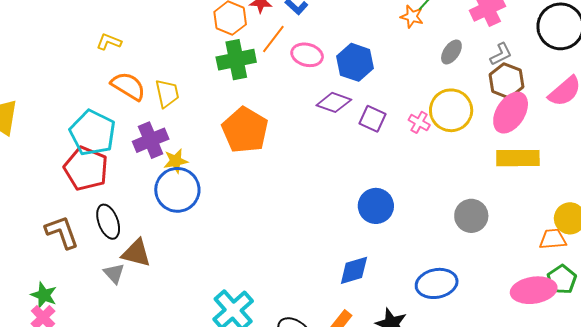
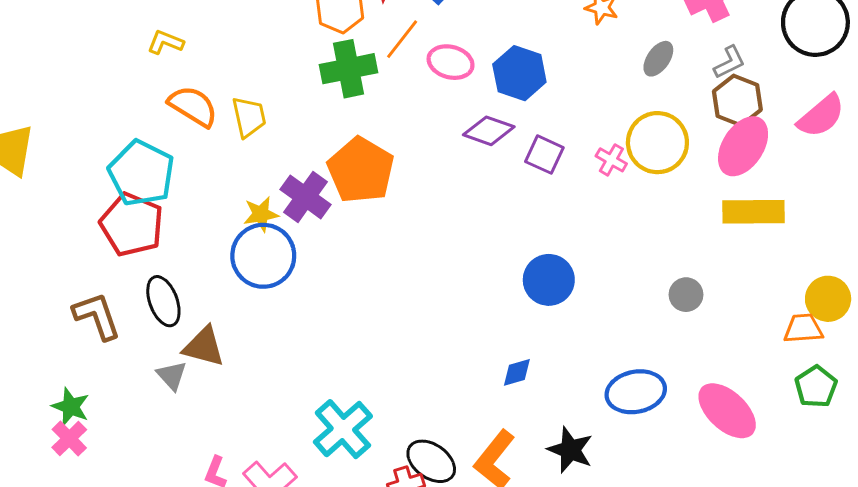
purple cross: (151, 140) -> (306, 197), moved, turned -32
gray circle: (471, 216) -> (686, 295), size x0.7
blue diamond: (354, 270) -> (517, 372), size x0.7
pink ellipse: (534, 290) -> (727, 411), moved, turned 51

